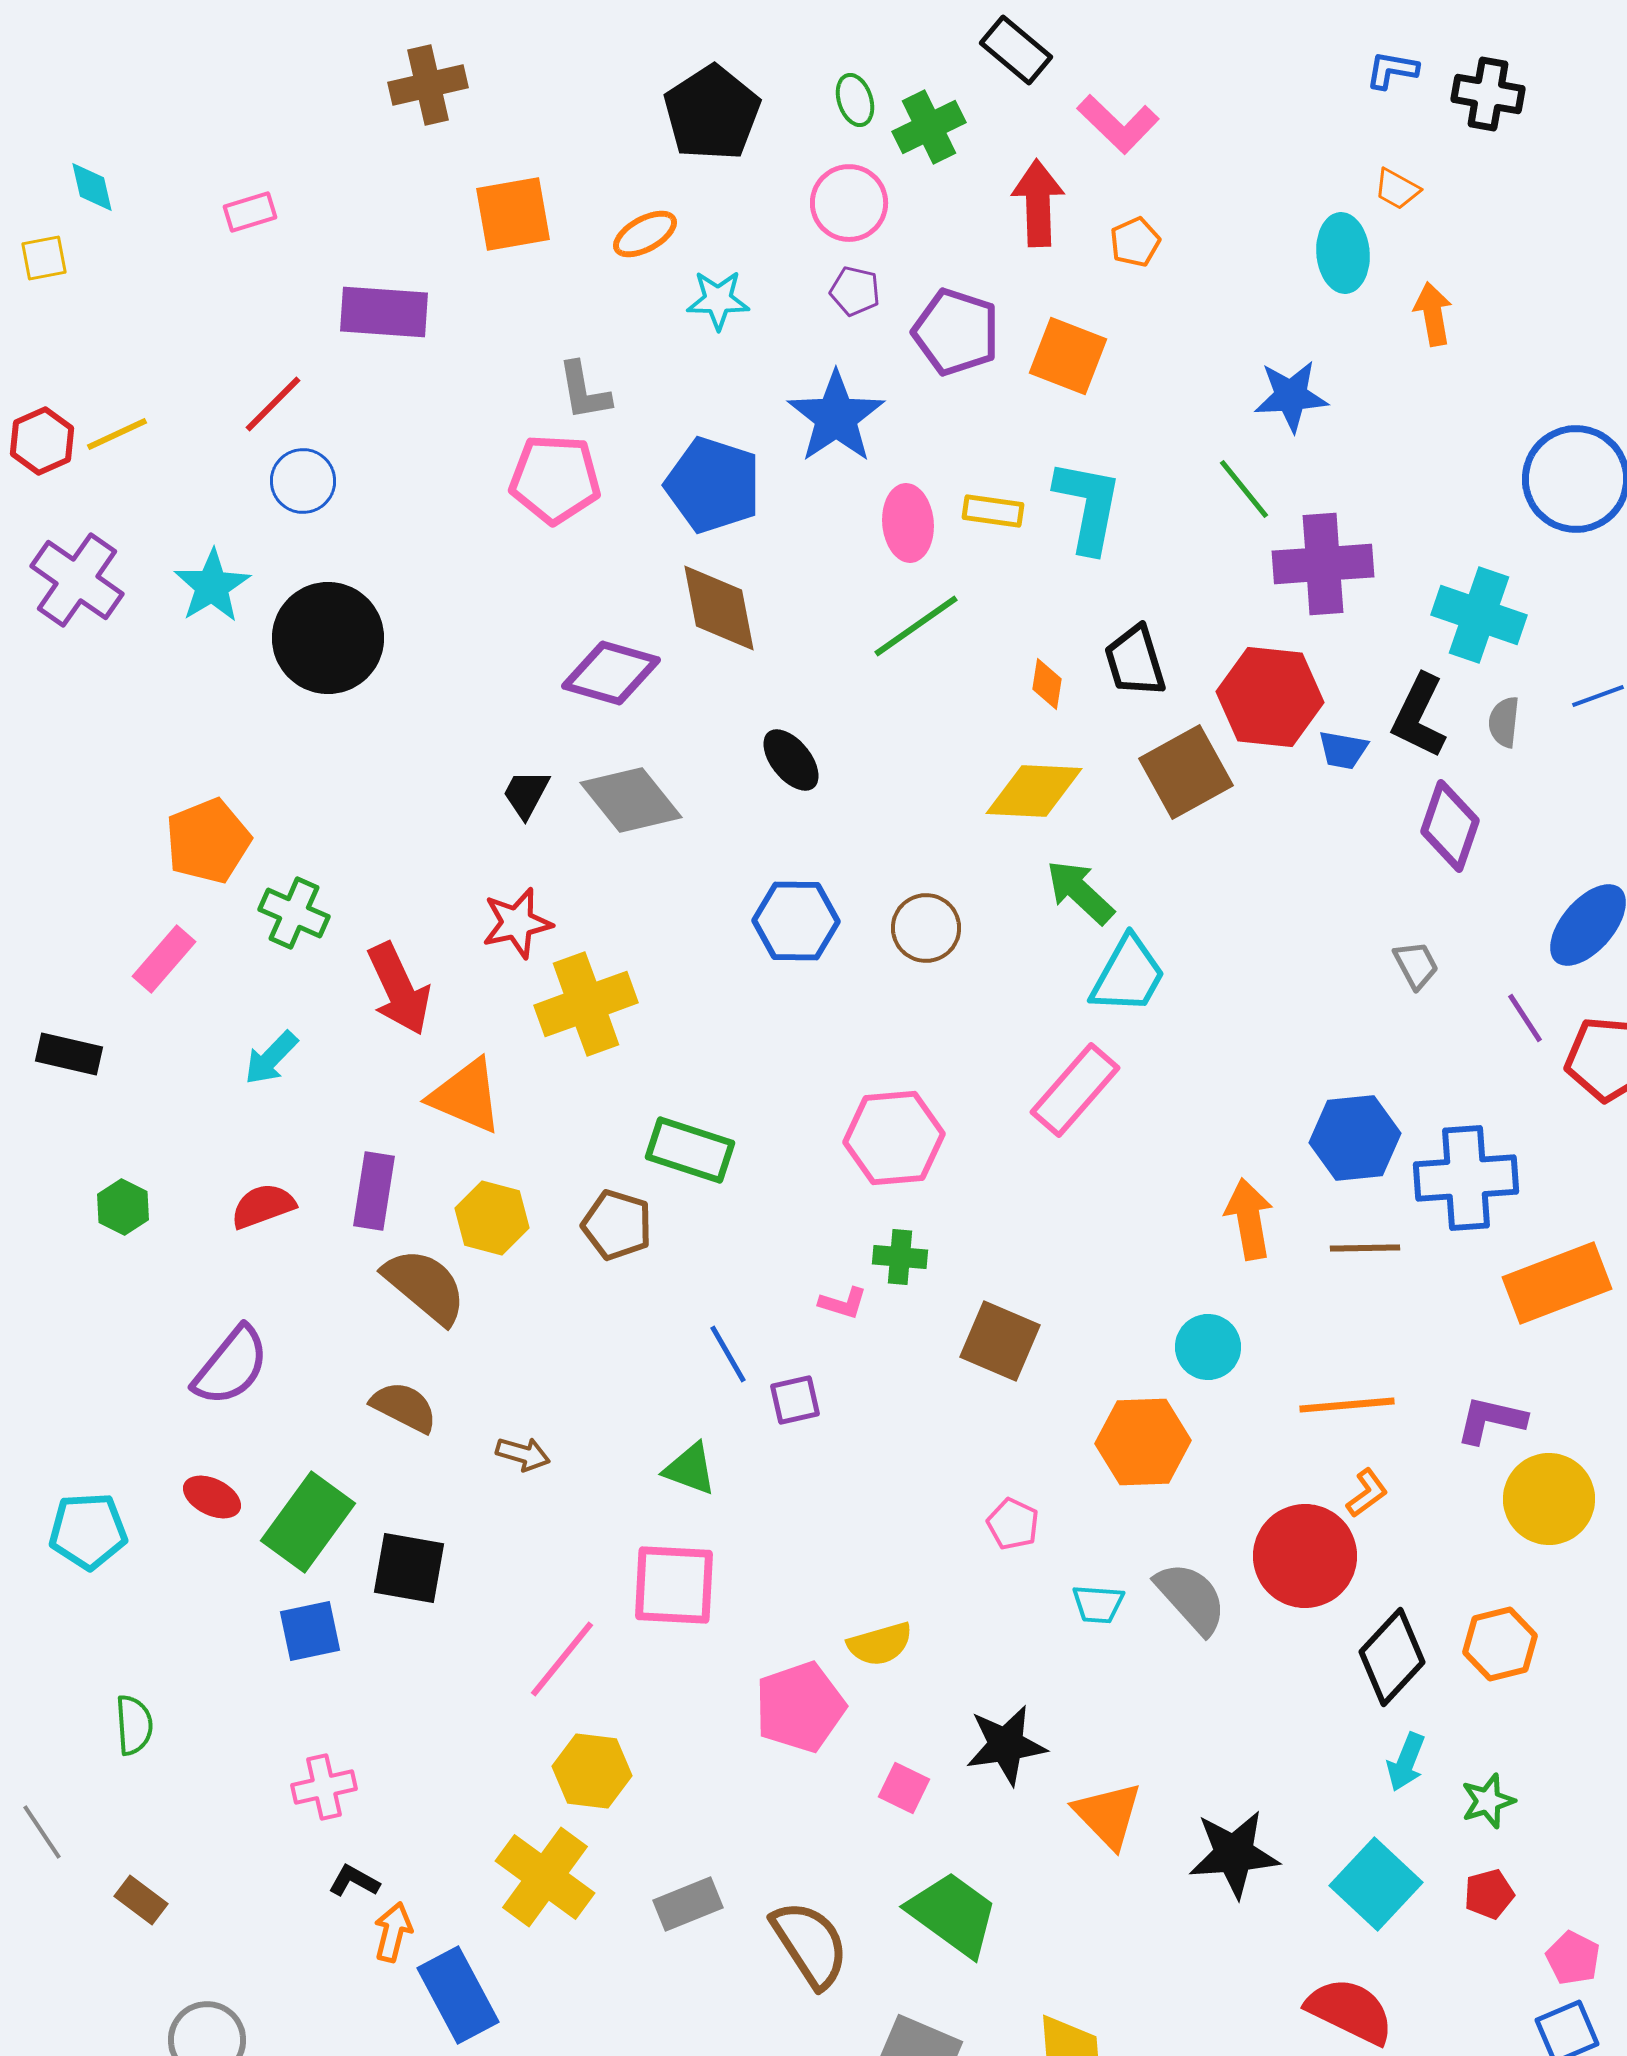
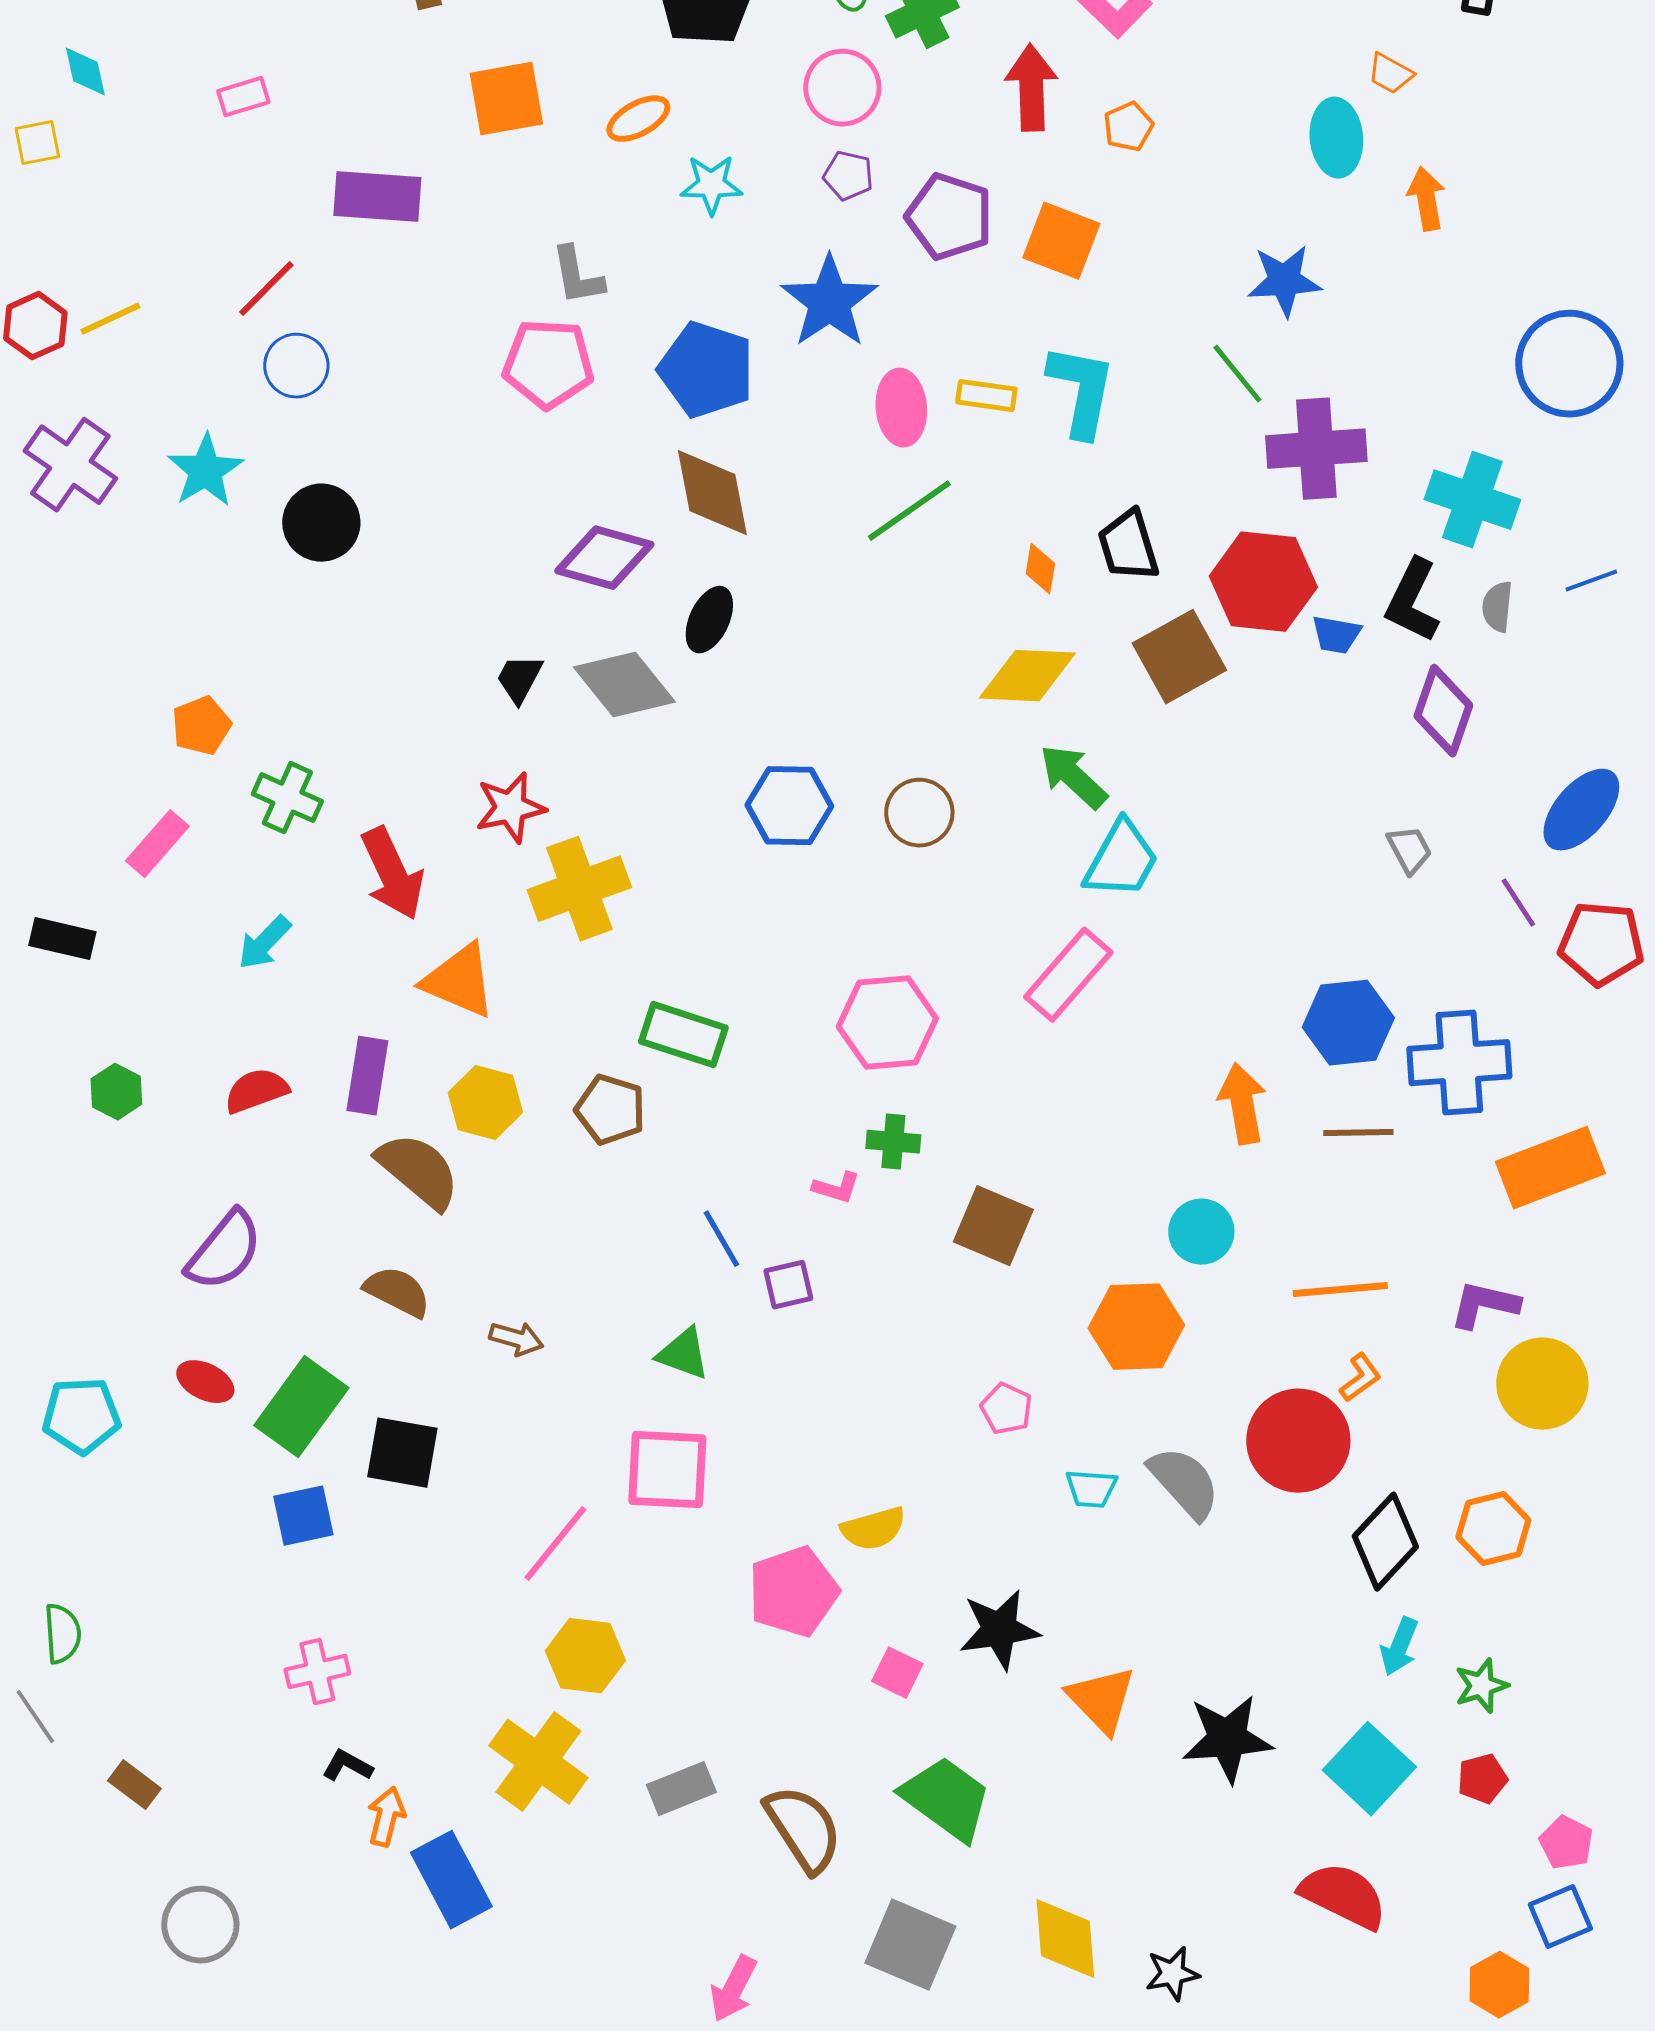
black circle: (328, 638) -> (321, 523), size x0.7
black ellipse: (791, 760) -> (709, 620), moved, turned 64
orange pentagon: (208, 841) -> (201, 726), size x0.7
green semicircle: (134, 1725) -> (62, 1634), moved

